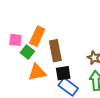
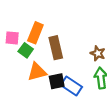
black square: (63, 73) -> (57, 81), moved

